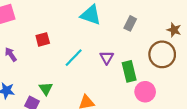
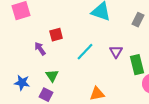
purple arrow: (11, 54) -> (40, 49), moved
green triangle: (46, 89) -> (52, 76), moved

